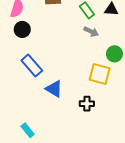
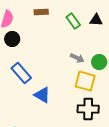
gray arrow: (91, 32) -> (77, 58), moved
black cross: (87, 104) -> (88, 109), moved, size x1.5

